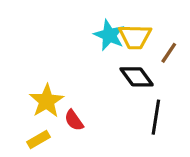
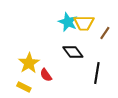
black diamond: (137, 77) -> (73, 52), moved
yellow rectangle: (39, 140) -> (24, 87), turned 56

